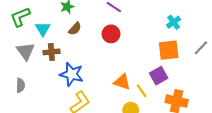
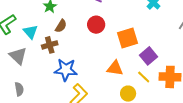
orange square: (169, 50) -> (128, 38), moved
brown cross: (51, 52) -> (50, 45), moved
yellow line: (142, 91) -> (144, 77), moved

